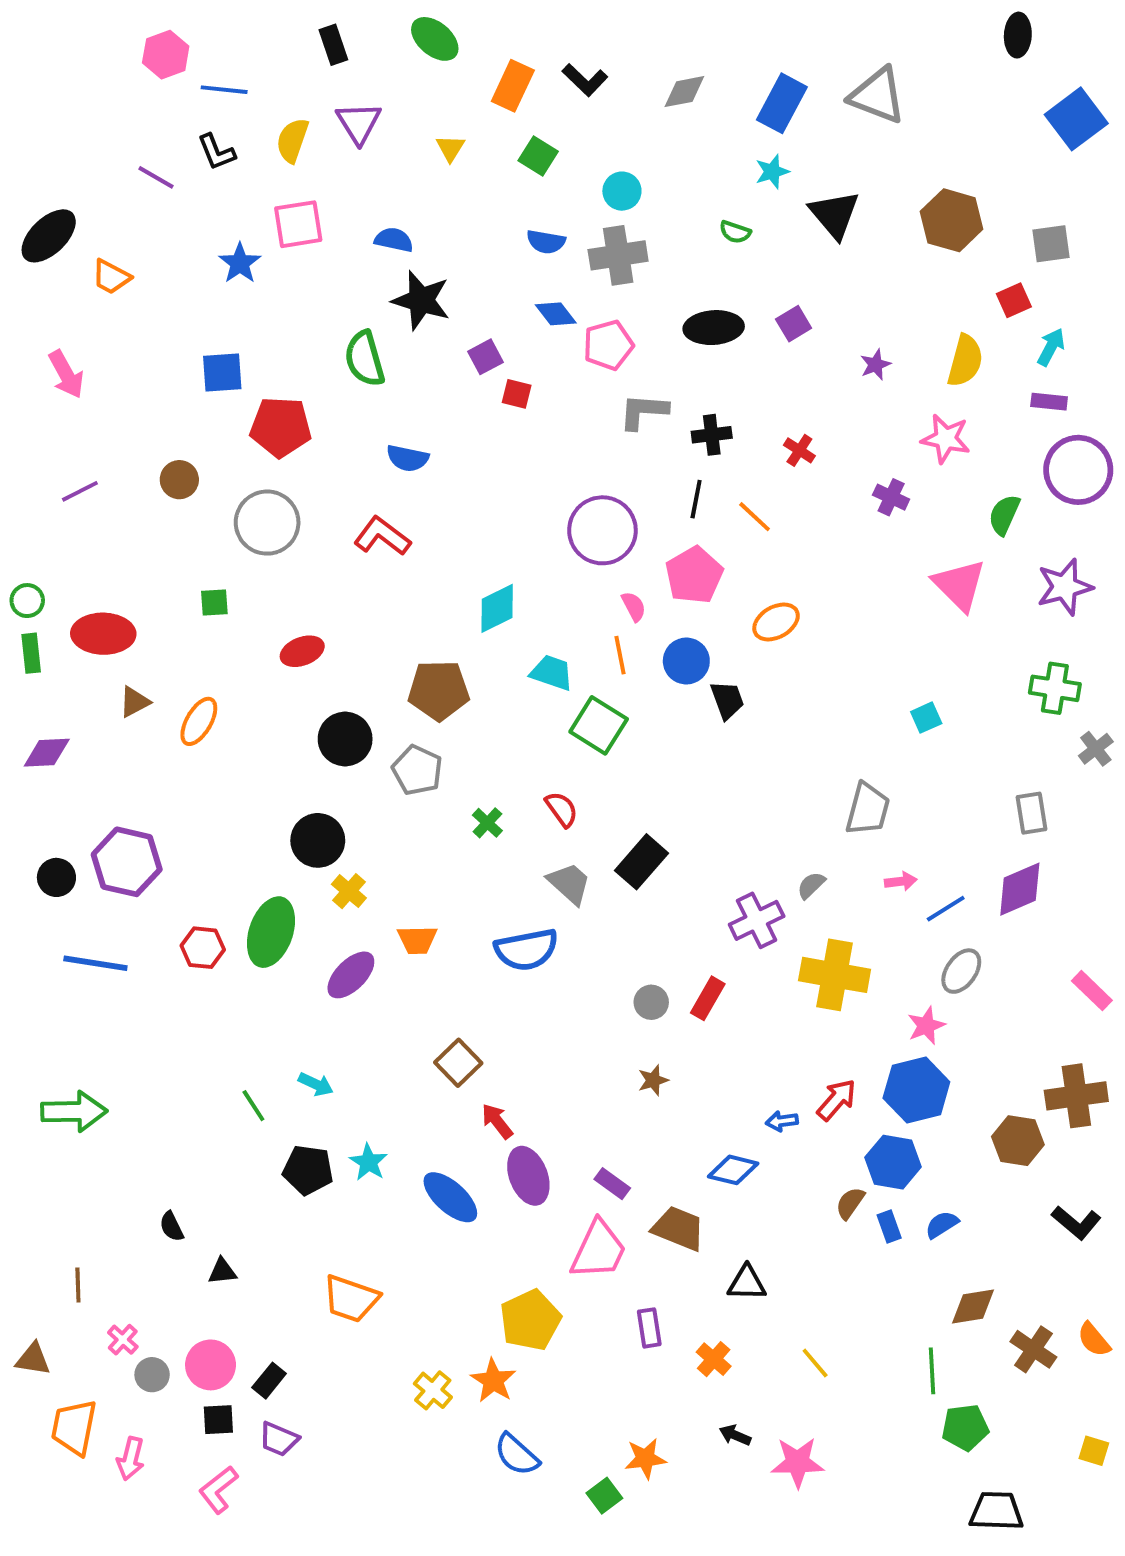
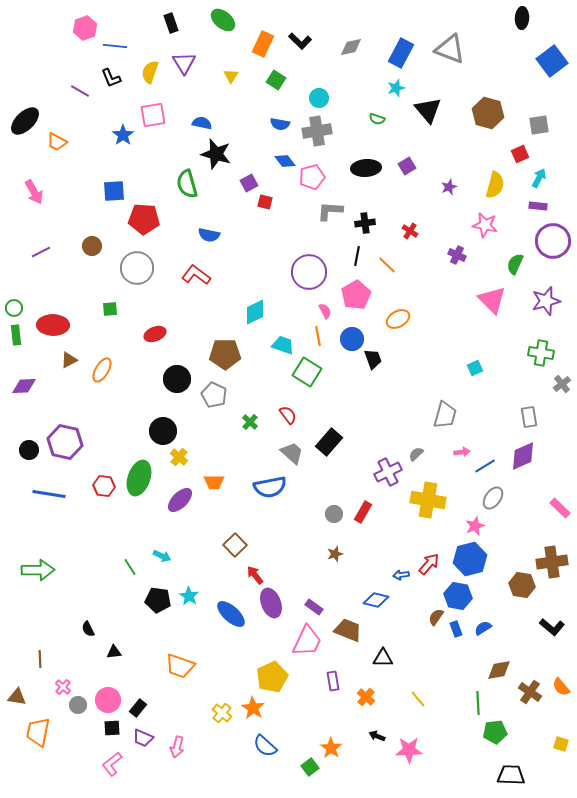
pink arrow: (131, 1459) -> (177, 747), moved
orange star: (645, 1459) -> (331, 748), turned -30

